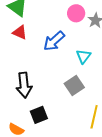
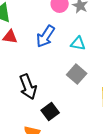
cyan triangle: (83, 56) -> (78, 43), turned -42

